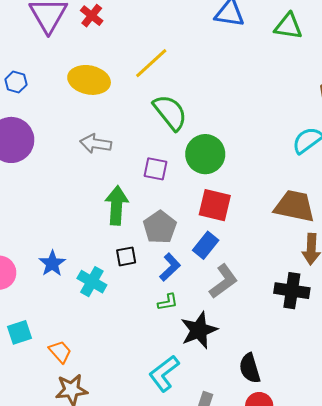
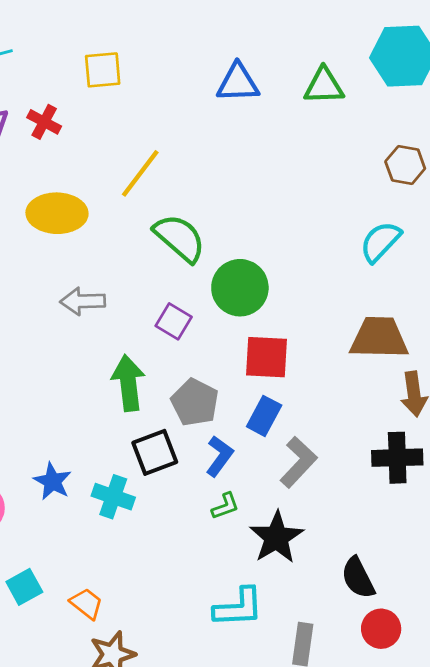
purple square: (155, 169) -> (174, 321), turned 30
black square: (126, 256) -> (155, 452), size x1.5
cyan L-shape: (164, 373) -> (239, 607), turned -135

